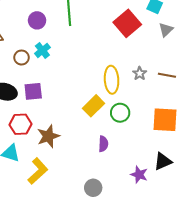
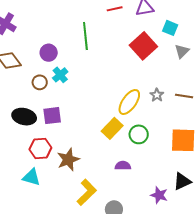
purple circle: (37, 20) -> (49, 53), moved
yellow ellipse: (112, 80) -> (129, 102), turned 40
purple semicircle: (103, 144) -> (123, 166), turned -91
yellow L-shape: (38, 171) -> (87, 192), moved

